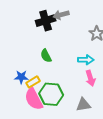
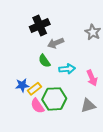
gray arrow: (61, 15) -> (56, 43), moved
cyan arrow: (86, 60) -> (67, 69), moved
pink semicircle: (34, 99) -> (37, 106), size x0.7

